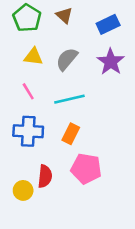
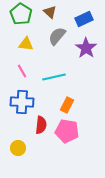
gray semicircle: (67, 59) -> (57, 36), moved
orange rectangle: (71, 134) -> (67, 105), moved
red semicircle: (45, 176) -> (41, 125), moved

